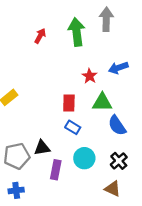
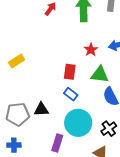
cyan circle: (84, 158) -> (78, 123), size x1.4
purple rectangle: (56, 170) -> (57, 143), moved

